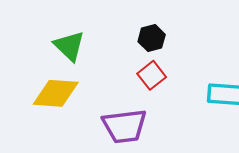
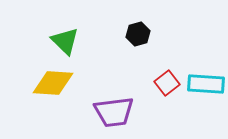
red square: (152, 75) -> (167, 83), moved

